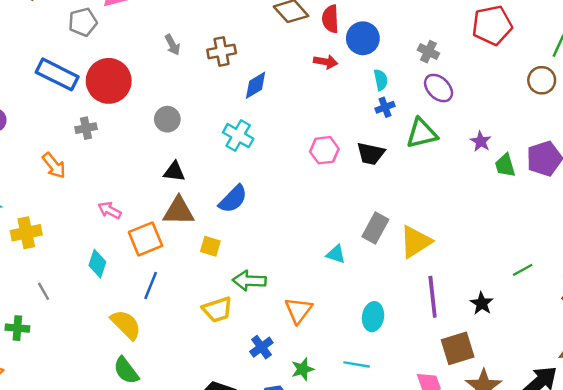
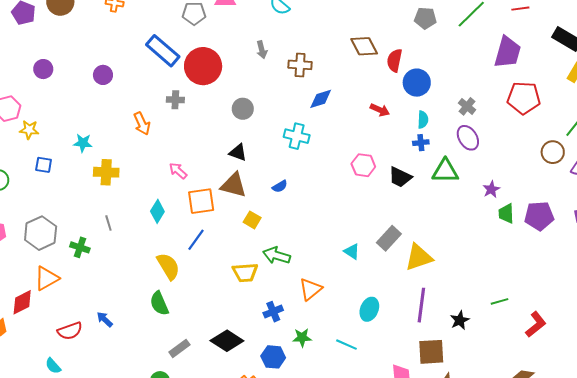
red arrow: (326, 62) -> (380, 110), moved
cyan cross: (238, 136) -> (297, 136), turned -30
blue semicircle: (233, 199) -> (280, 186), size x0.6

